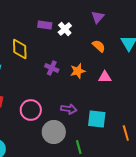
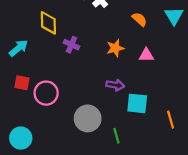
purple cross: (52, 68) -> (71, 45), moved
purple arrow: (69, 109) -> (115, 85), moved
pink circle: (31, 110) -> (46, 93), moved

